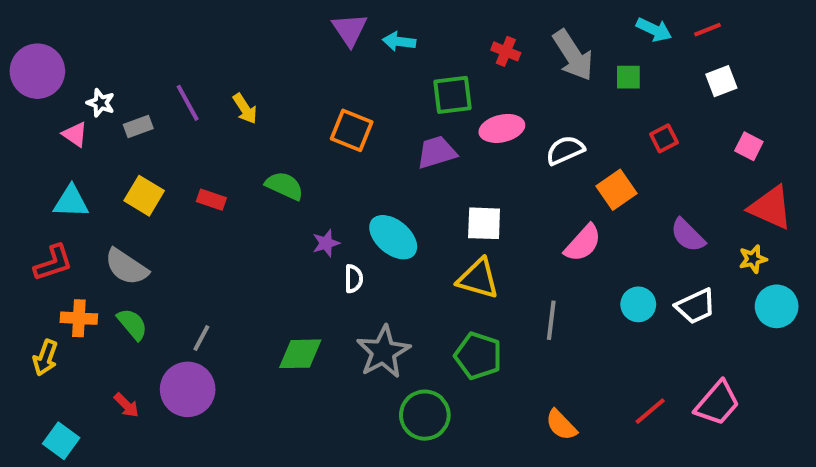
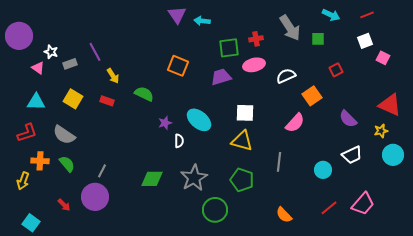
red line: (707, 30) -> (367, 15), moved
red cross: (506, 51) -> (256, 39), moved, turned -32
yellow arrow: (245, 109) -> (113, 76), moved
pink square: (749, 146) -> (383, 58), moved
cyan circle: (638, 304) -> (323, 170), moved

